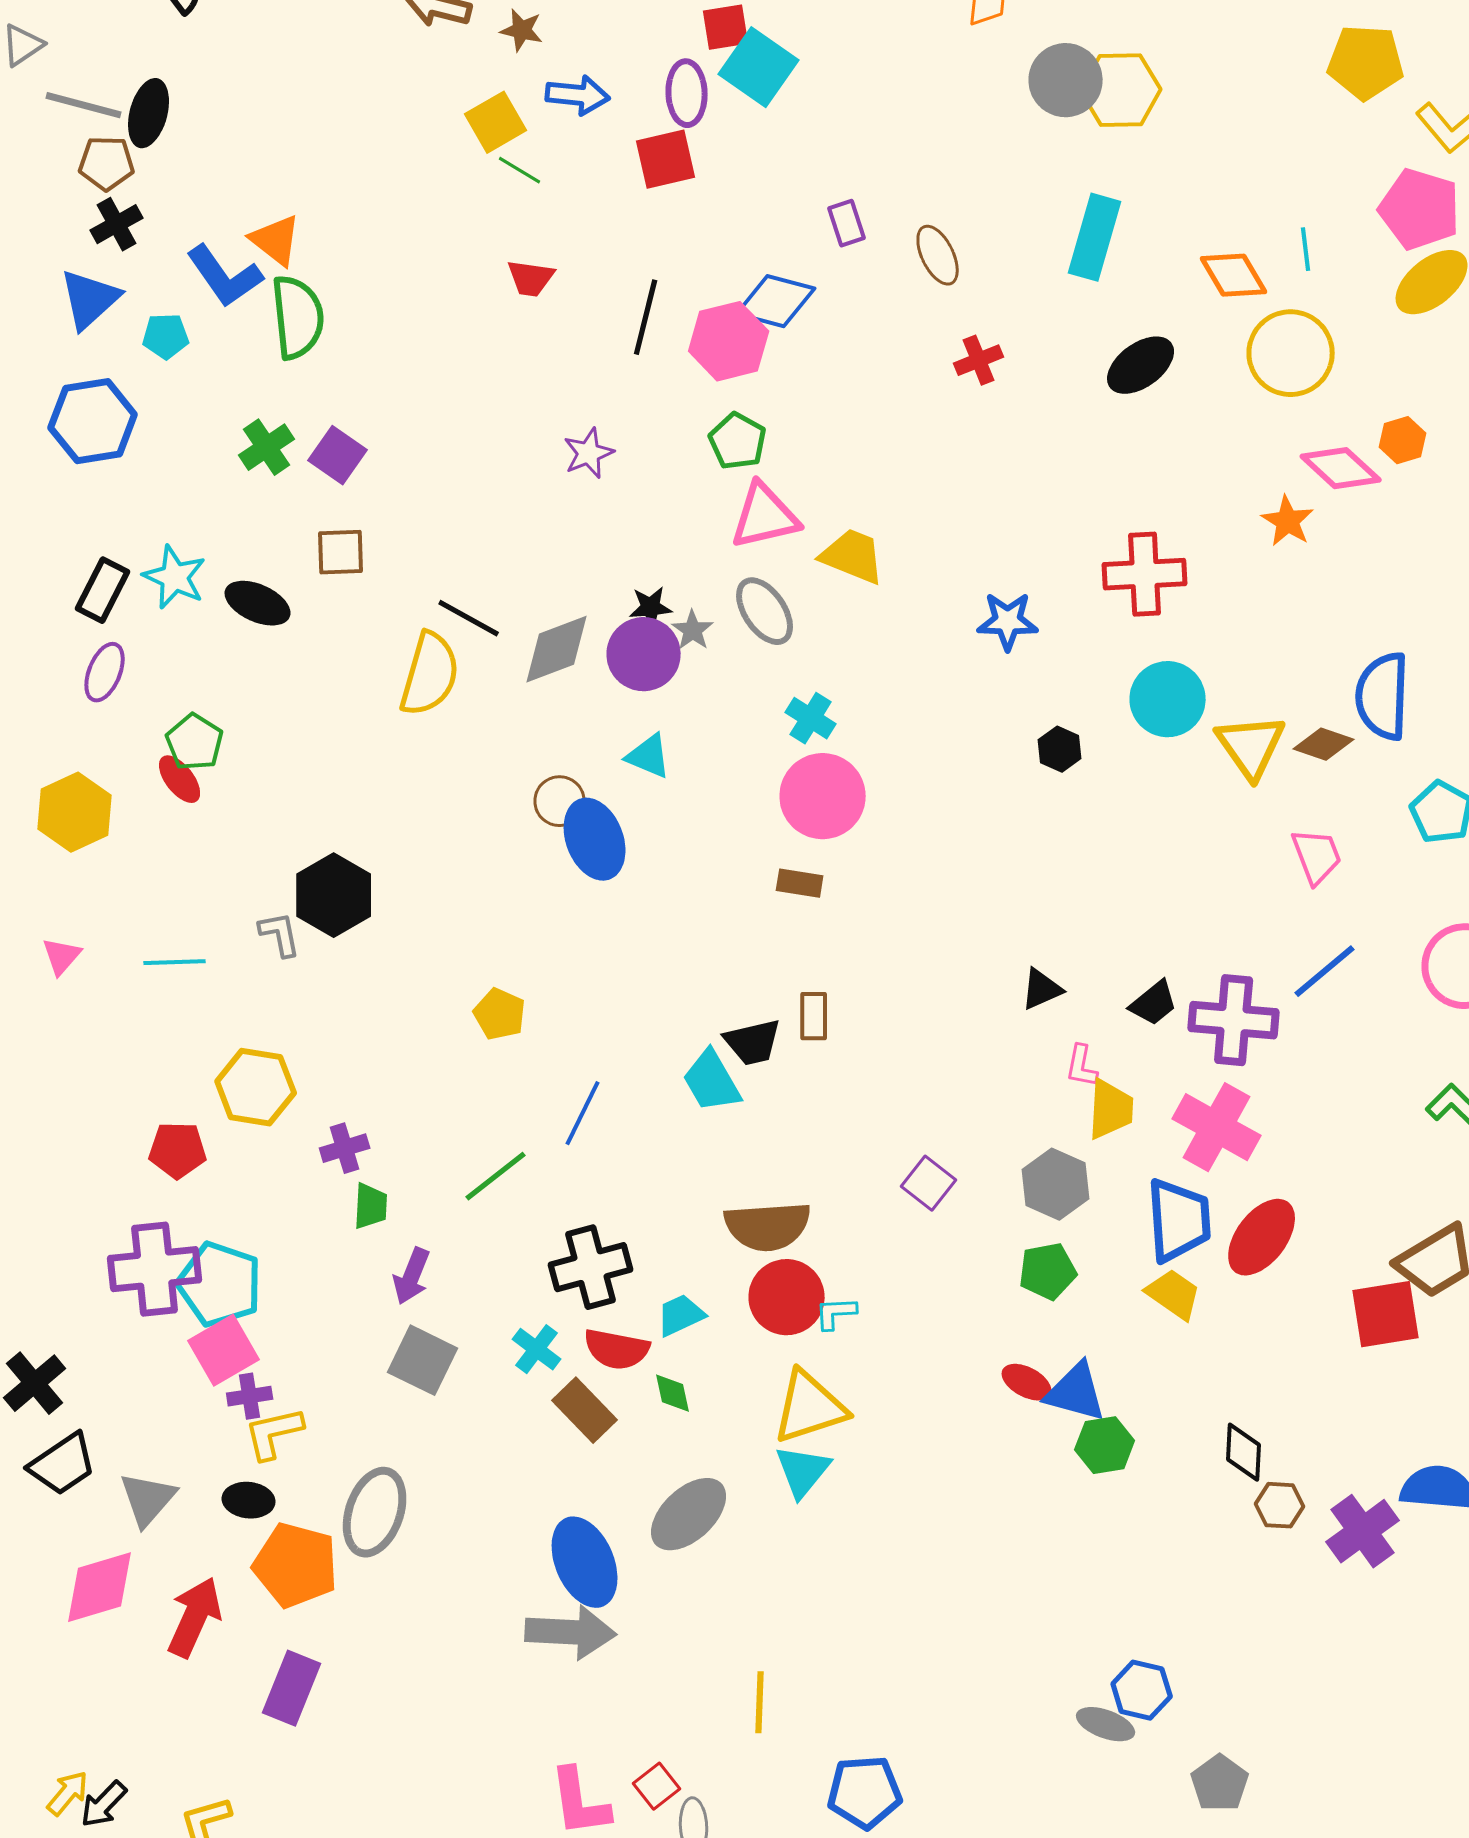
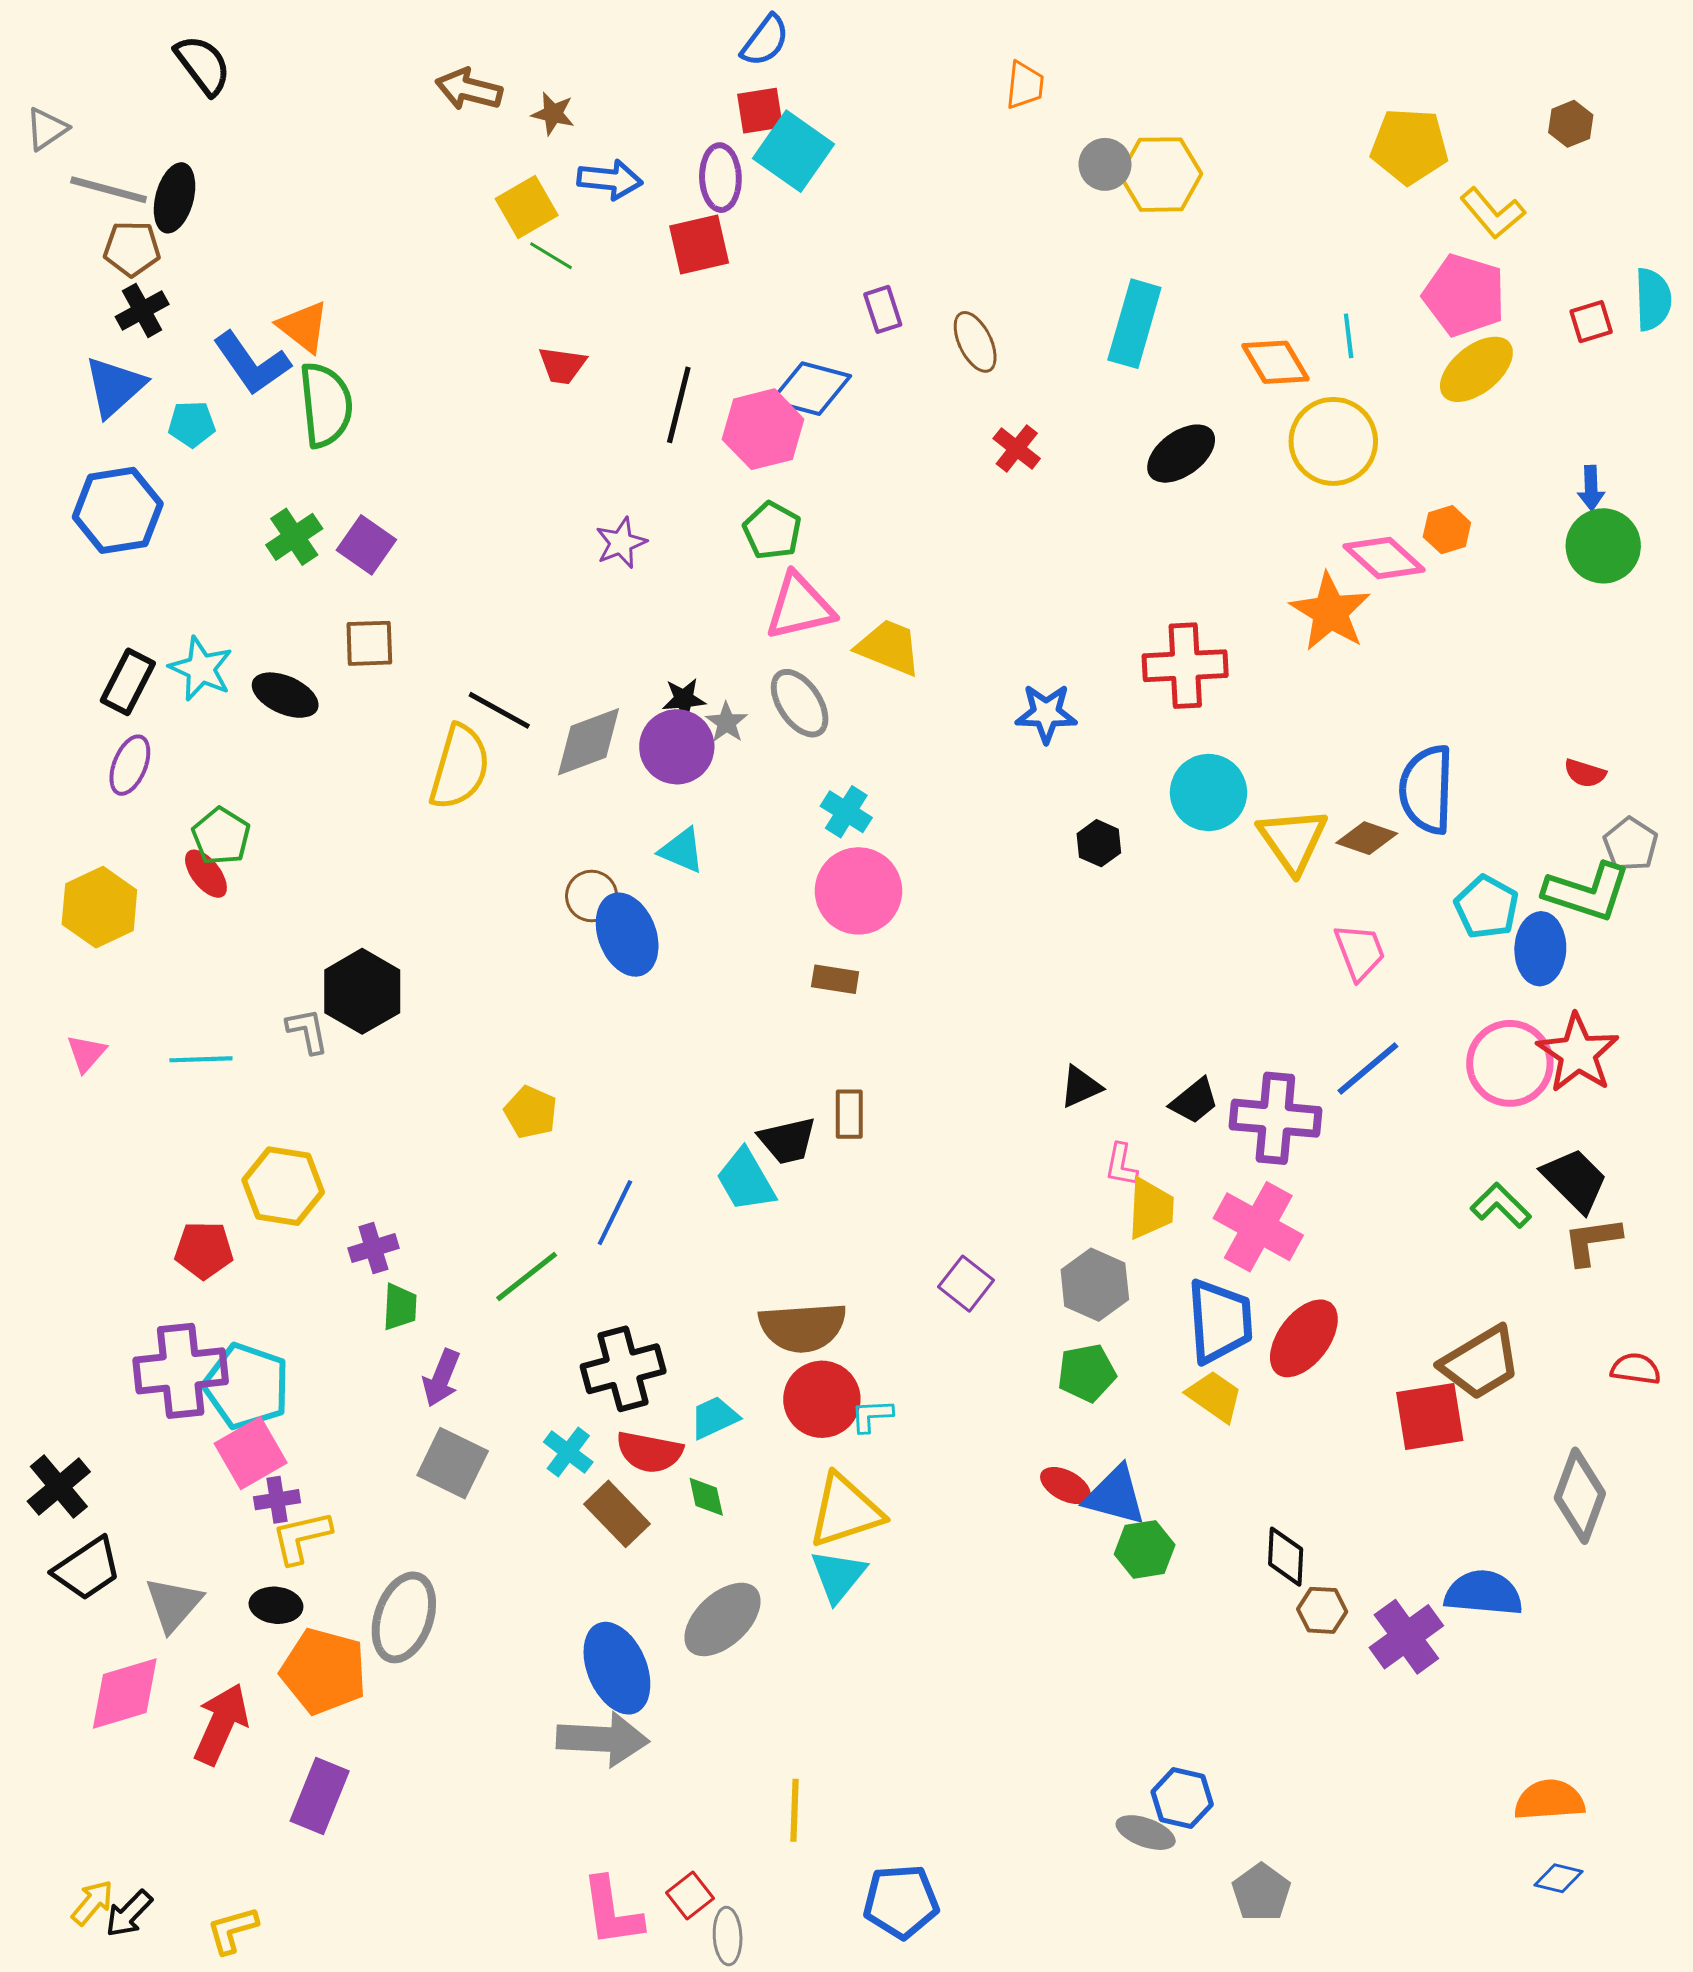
gray circle: (1066, 80) -> (1105, 164), size x0.7
red cross: (979, 360) -> (1017, 448), turned -30
orange star: (1288, 521) -> (1330, 612), size x1.5

